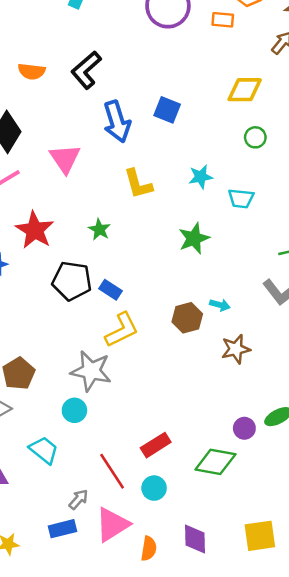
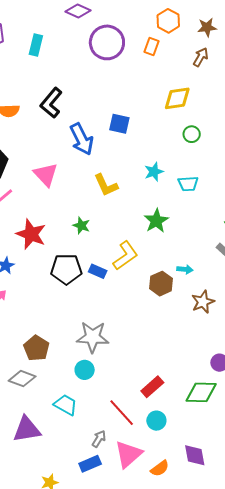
orange rectangle: (223, 20) -> (152, 46), turned -66
yellow L-shape: (122, 330) -> (125, 256), moved
orange semicircle: (149, 549) -> (160, 468), turned 54

